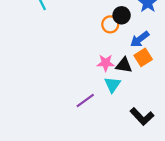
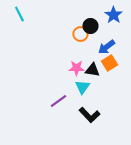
black L-shape: (142, 116) -> (89, 115), moved

